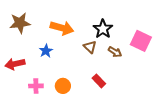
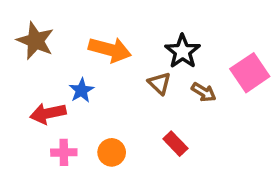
brown star: (20, 23) -> (35, 41), turned 30
pink square: (141, 41) -> (250, 73), turned 30
red arrow: (15, 64) -> (48, 113), moved

